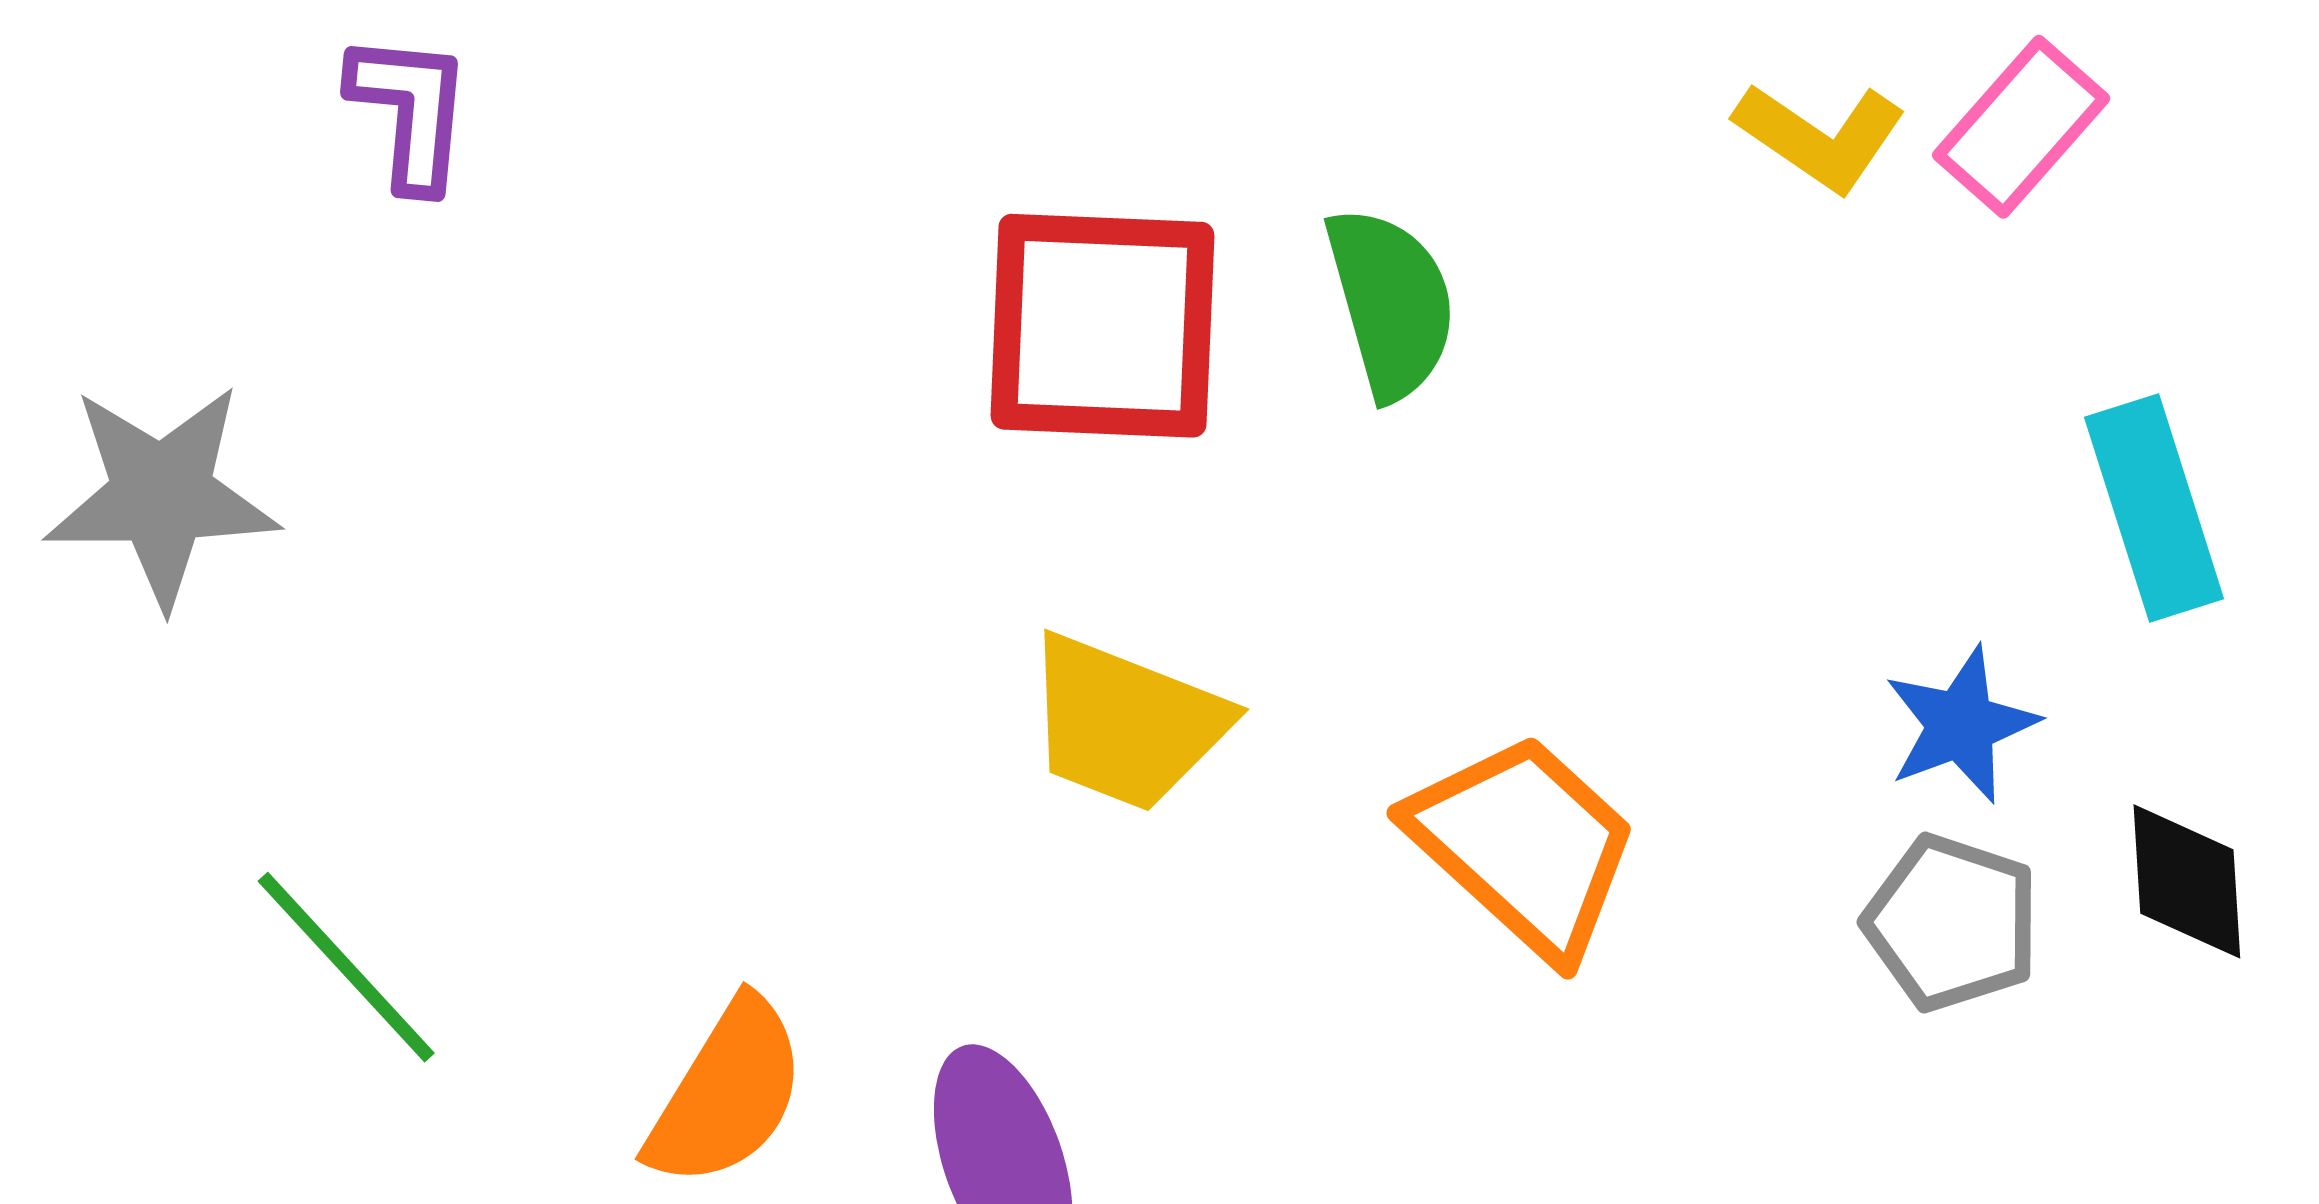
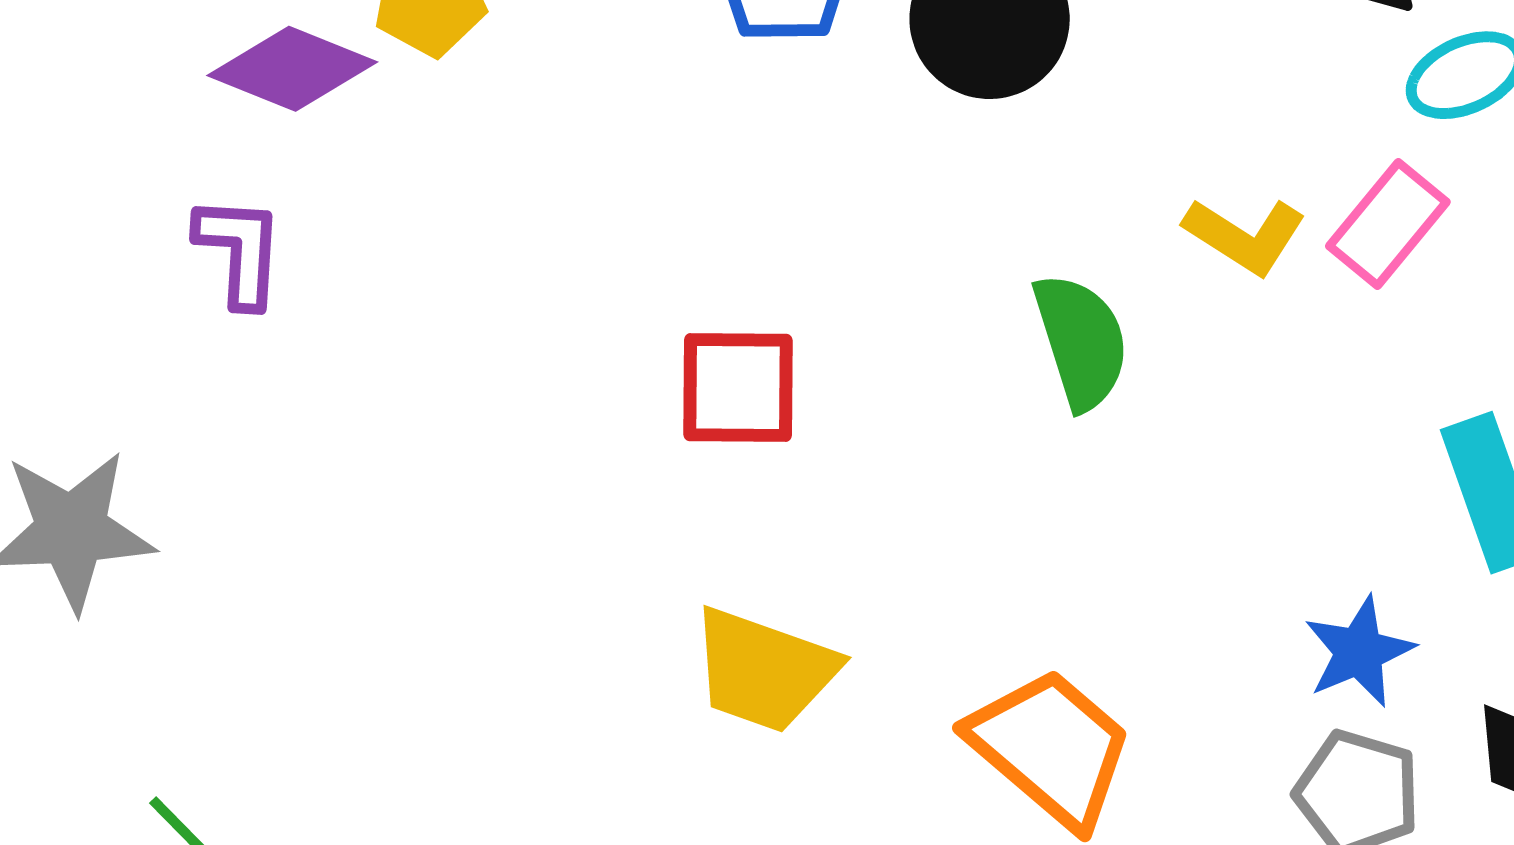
green semicircle: (1391, 303) -> (1081, 341), moved
red square: (1102, 326) -> (738, 388), size x0.7

